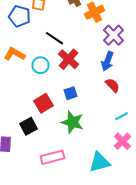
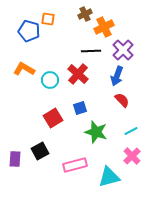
black line: (54, 38) -> (91, 51), moved, turned -36
green star: (72, 122) -> (96, 132), moved
black square: (28, 126) -> (40, 151), moved
pink rectangle: (52, 157) -> (75, 165), moved

